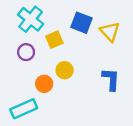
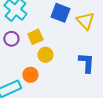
yellow square: (54, 40) -> (35, 37), moved
orange circle: (44, 84) -> (30, 75), moved

